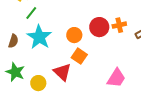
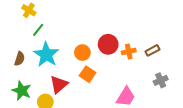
orange cross: (119, 25) -> (129, 51), moved
red triangle: (62, 72) -> (59, 84), moved, turned 36

